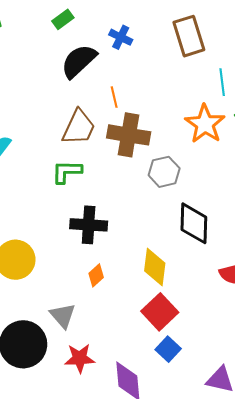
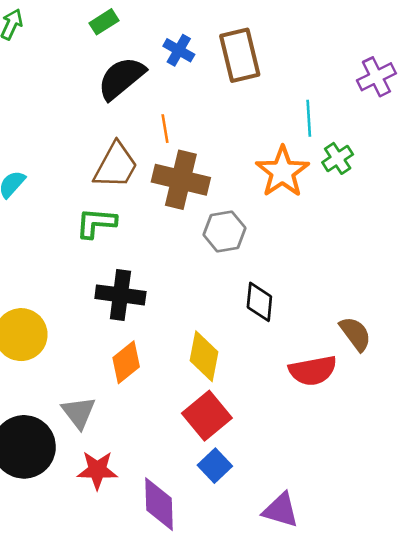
brown rectangle: (189, 36) -> (240, 55), moved
black diamond: (194, 223) -> (259, 302), size x0.7
orange diamond: (96, 275) -> (126, 362), size x1.4

